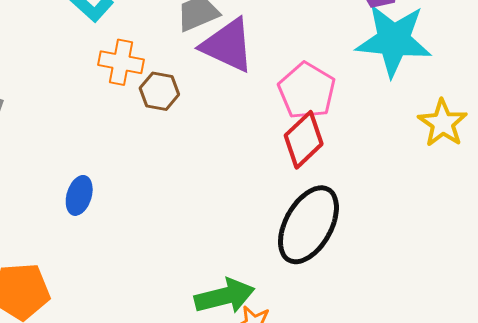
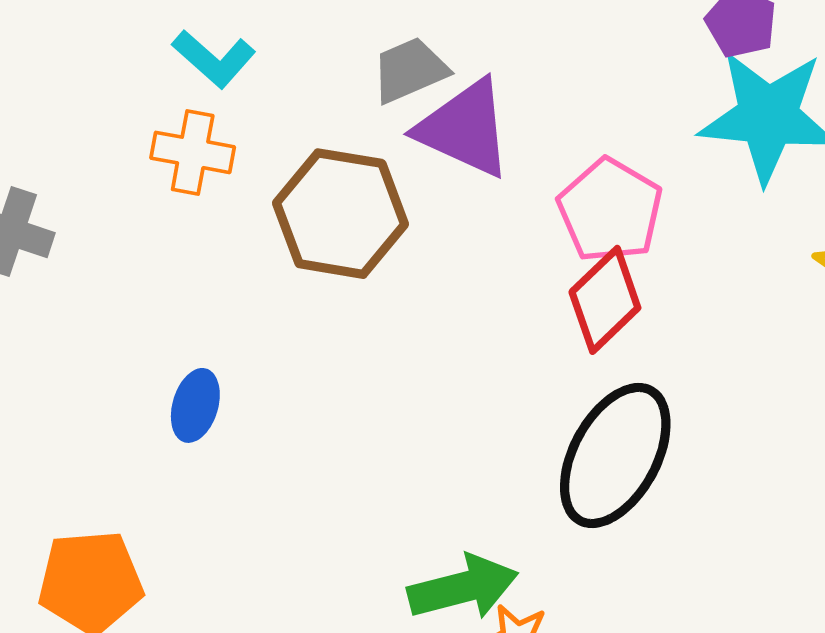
orange cross: (121, 62) -> (193, 152), moved
brown hexagon: (159, 91) -> (341, 214), size x1.8

